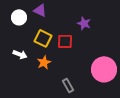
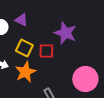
purple star: (84, 23) -> (65, 33), size x1.6
orange star: (44, 62) -> (25, 72), size x1.5

